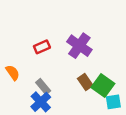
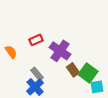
purple cross: (79, 46) -> (60, 51), moved
orange semicircle: (13, 73) -> (11, 52), moved

